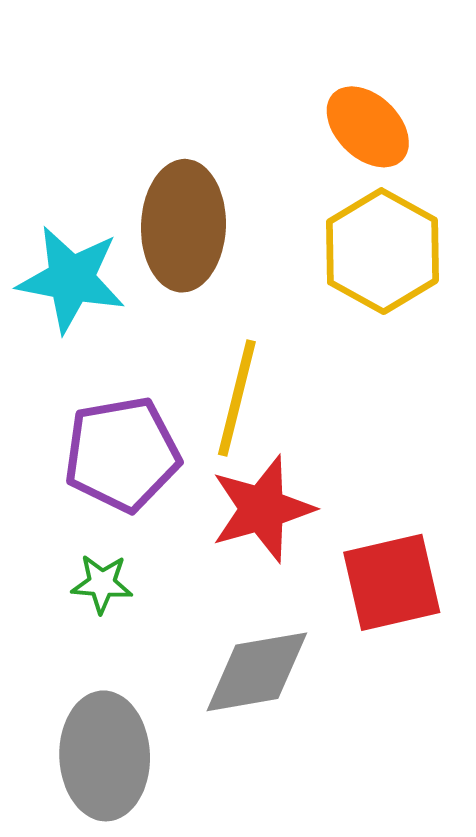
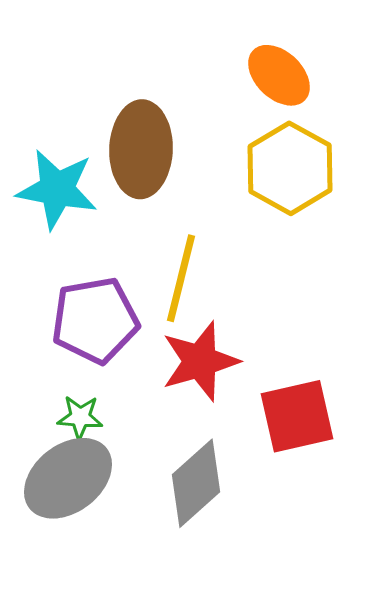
gray diamond: (257, 672) -> (196, 483), turned -32
gray ellipse: (105, 756) -> (68, 478), moved, turned 54

